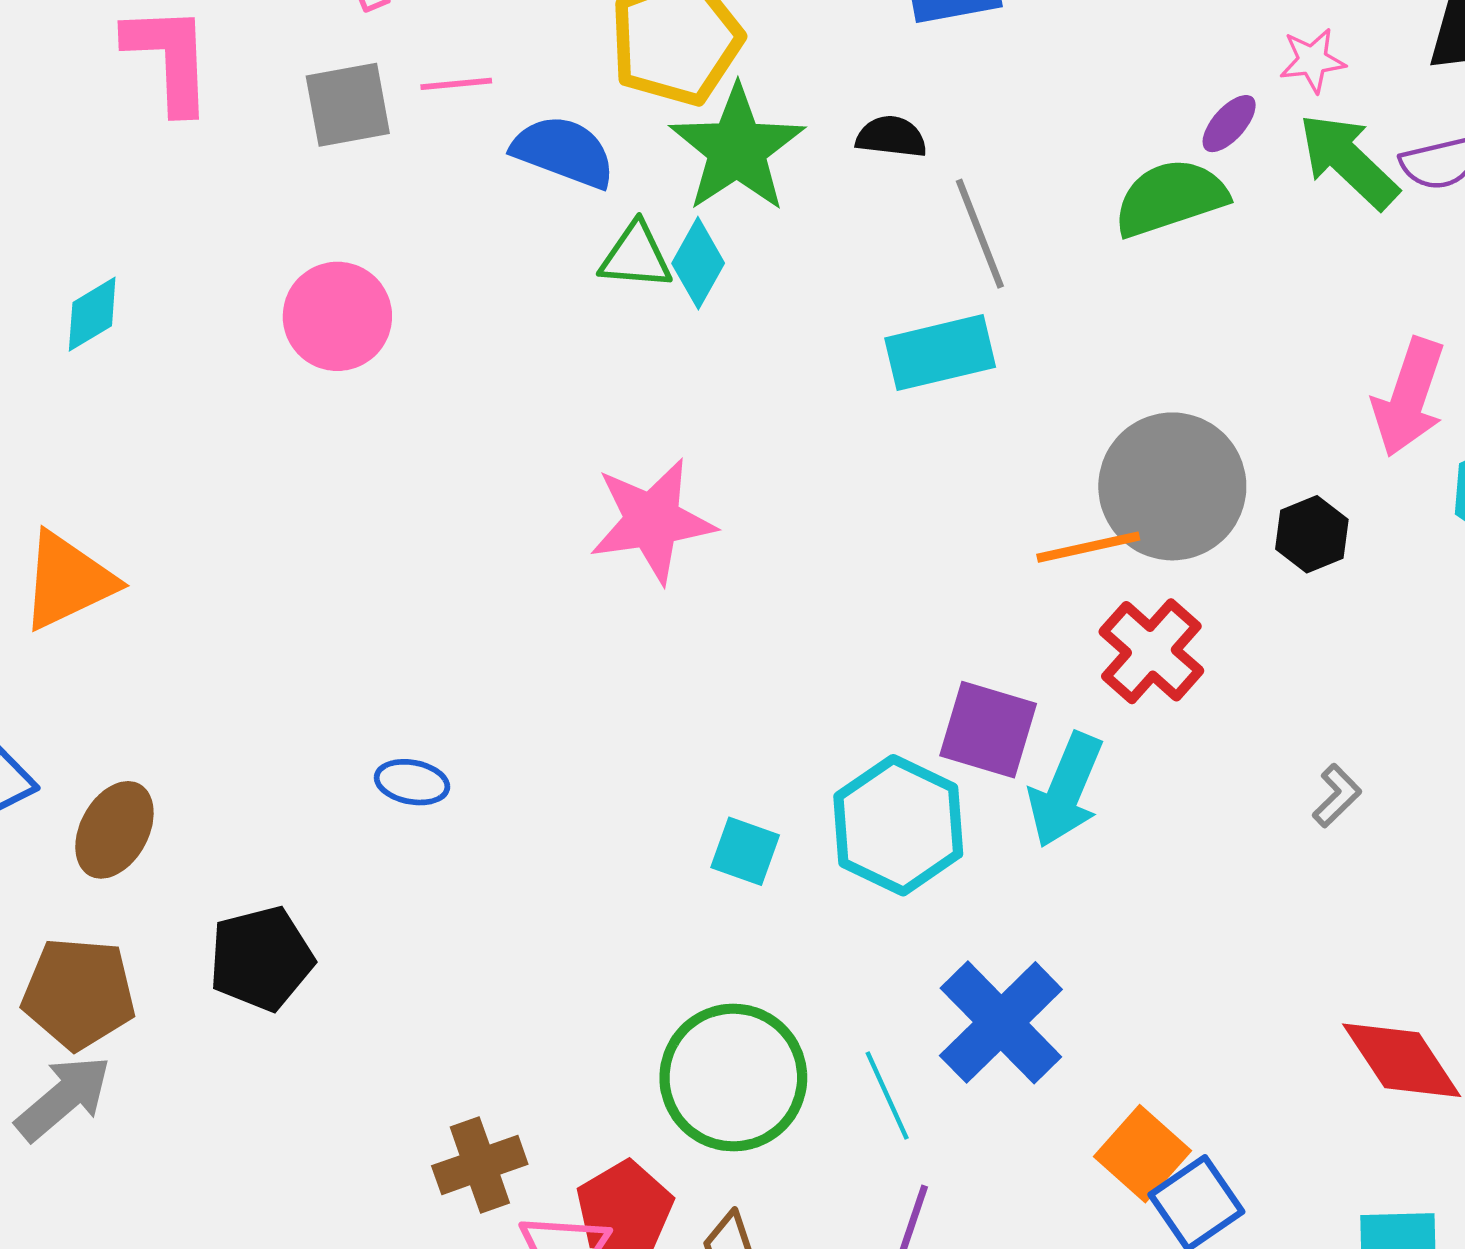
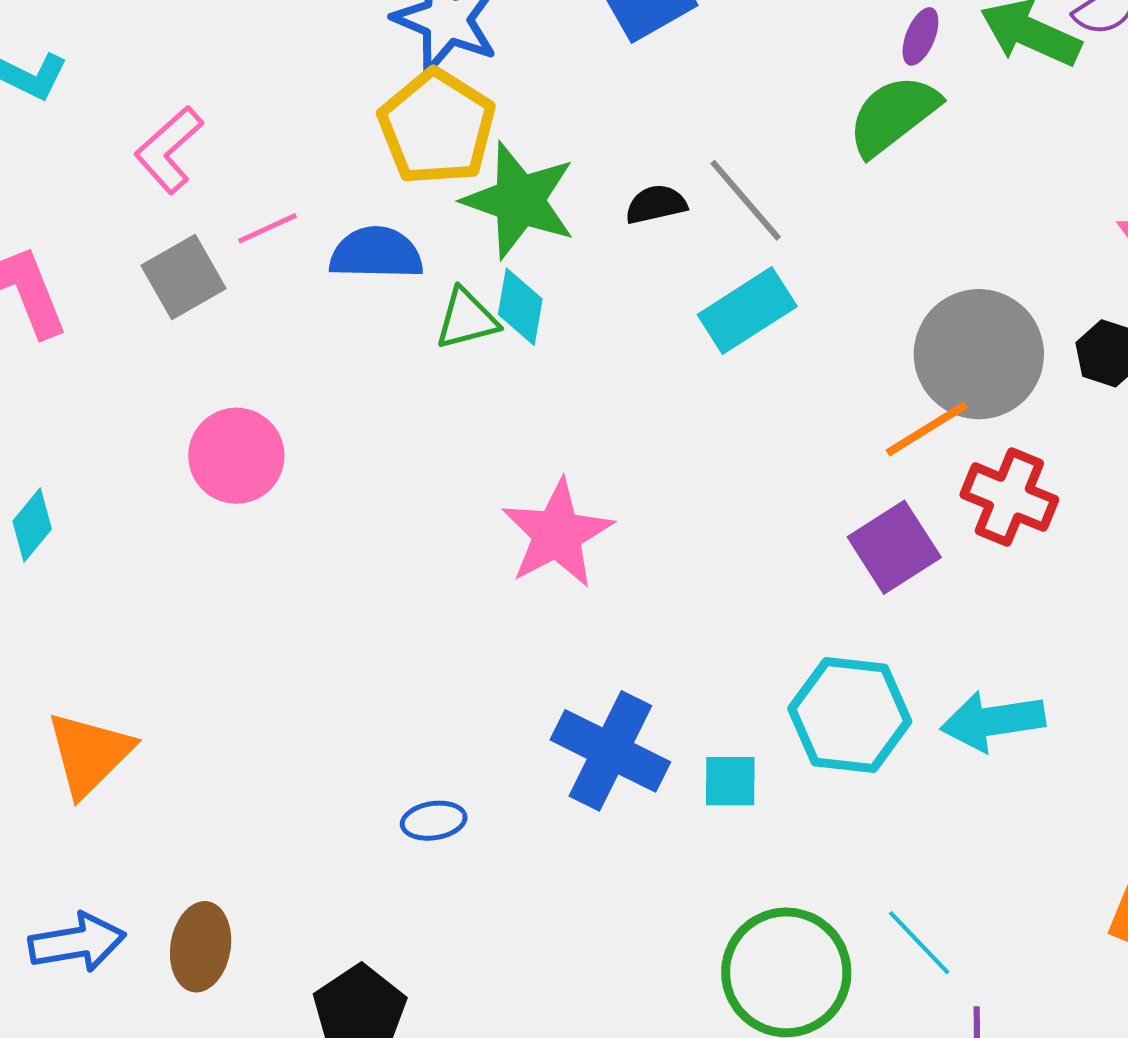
black semicircle: (891, 137) -> (656, 204), moved
purple square: (988, 730) -> (894, 547), moved, turned -30
cyan arrow: (1066, 790) -> (993, 721), moved, turned 78
blue cross: (1001, 1022) -> (610, 751), moved

